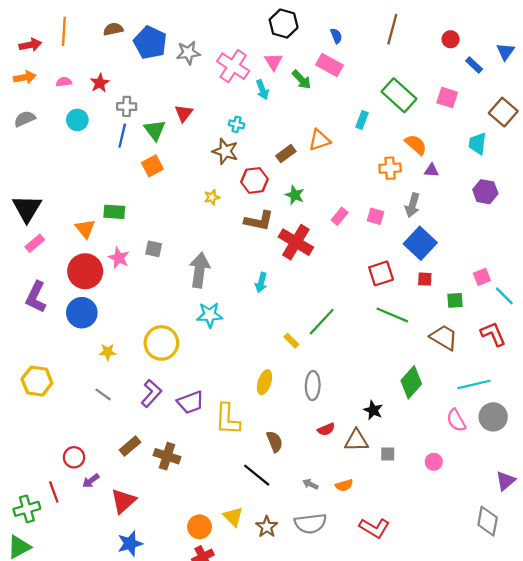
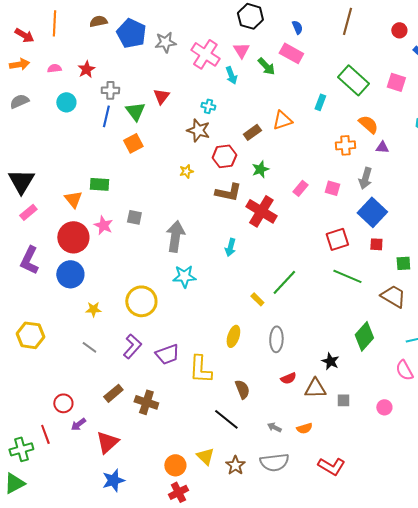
red arrow: (30, 45) -> (24, 35), turned 42
green star: (295, 195) -> (260, 169), turned 30

